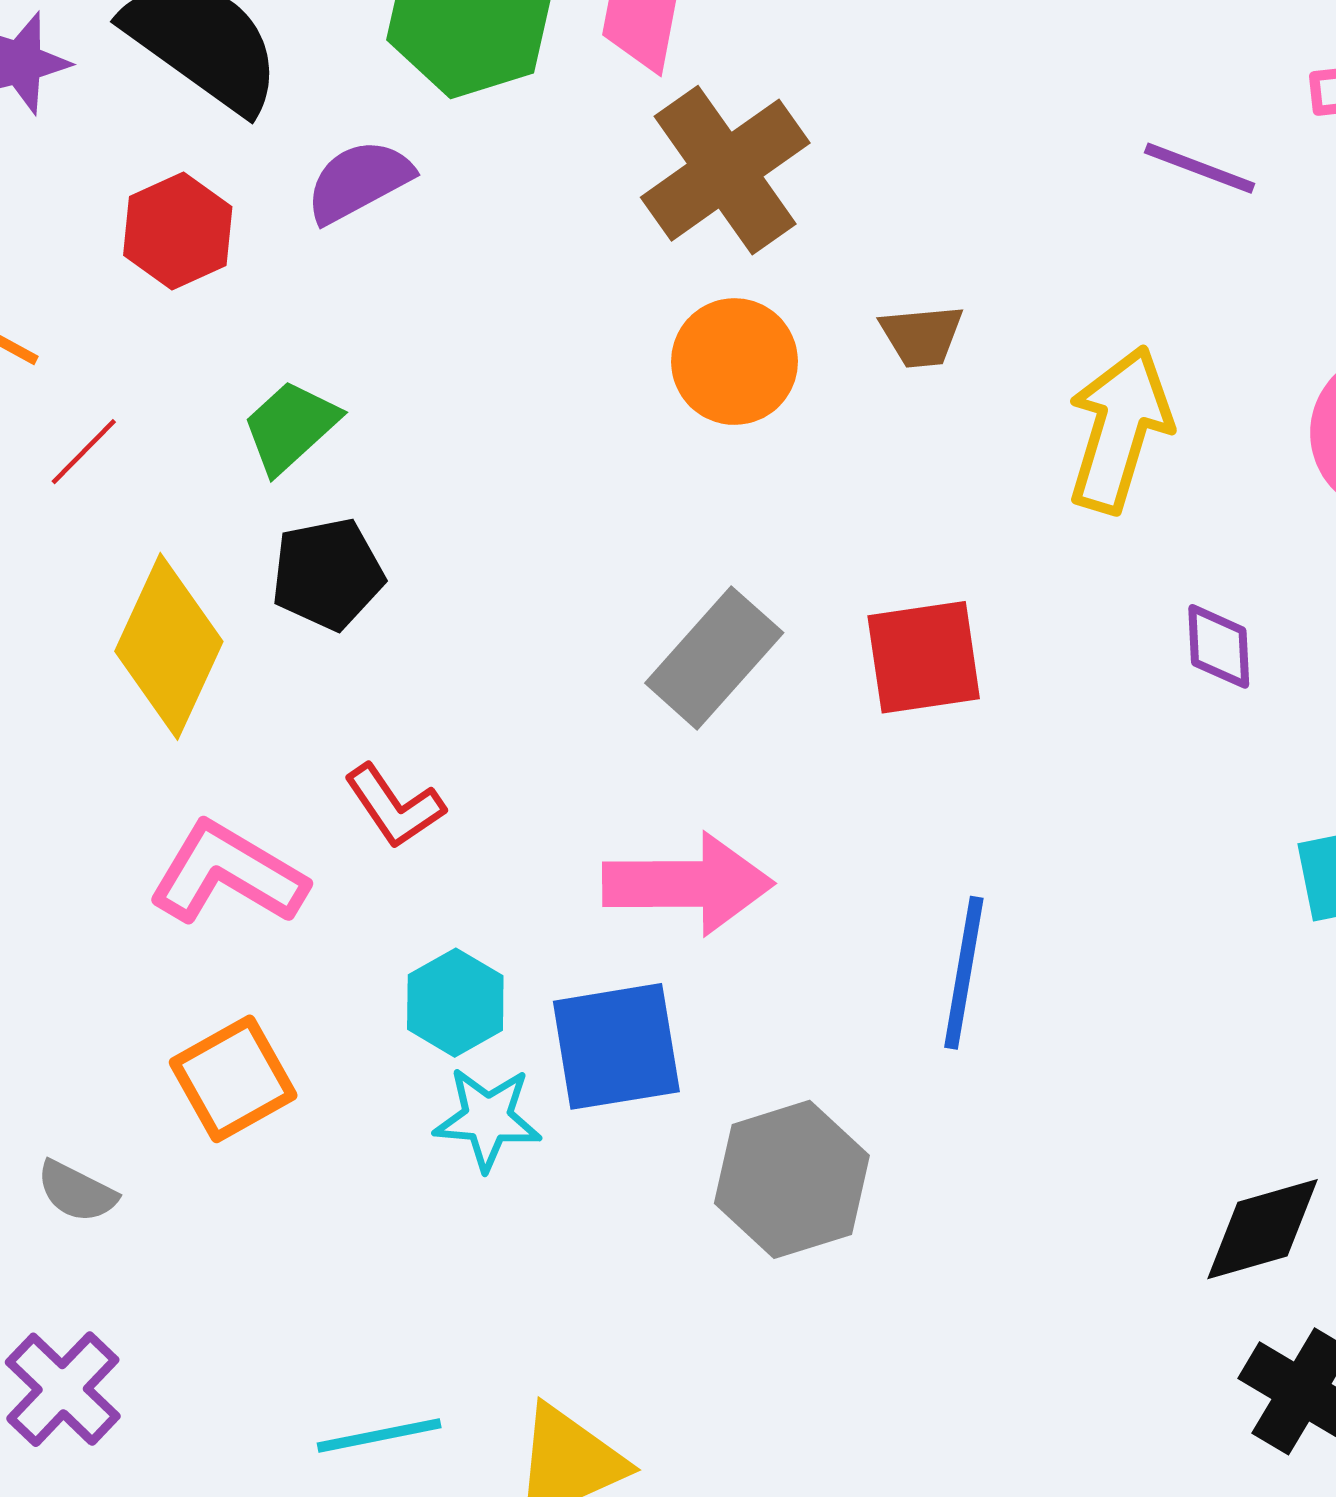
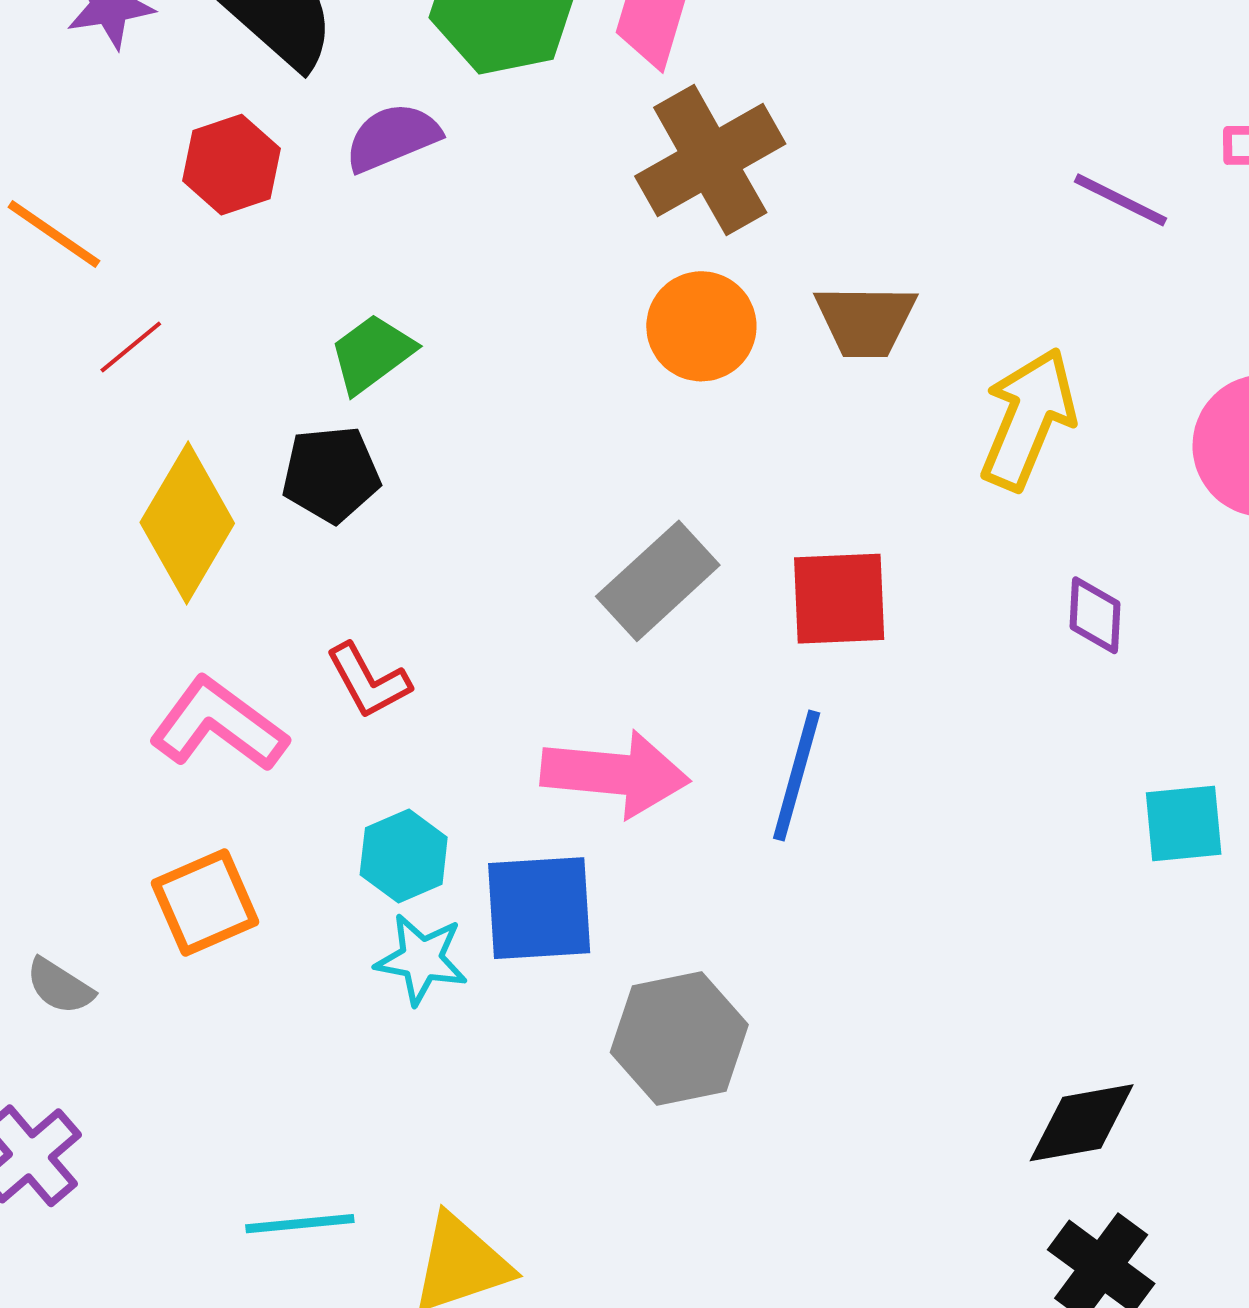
brown trapezoid: (922, 336) -> (866, 321), size x1.4
green trapezoid: (290, 427) -> (372, 354), moved
blue line: (964, 973) -> (797, 776), moved

